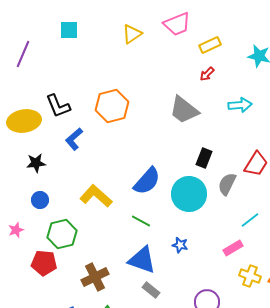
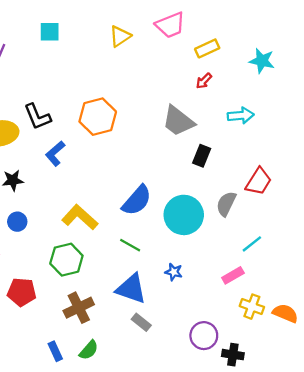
black rectangle: (204, 158) -> (202, 156), moved
green hexagon: (62, 234) -> (66, 260), moved

